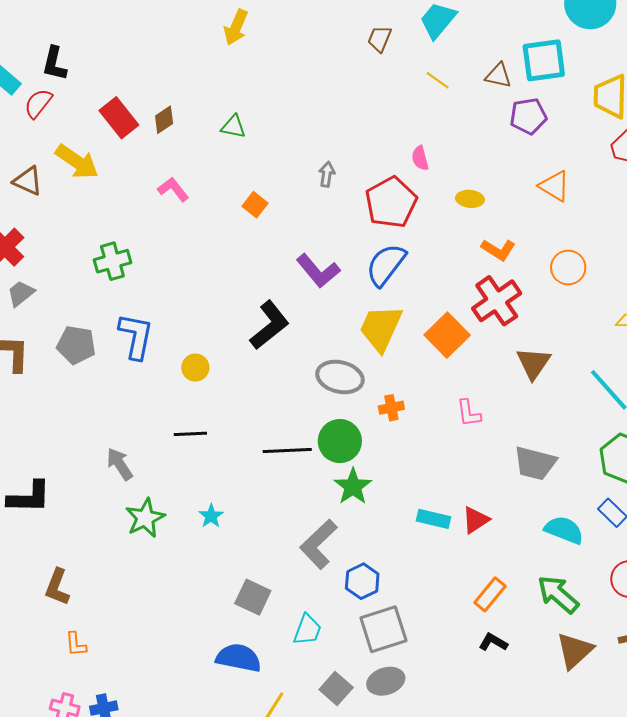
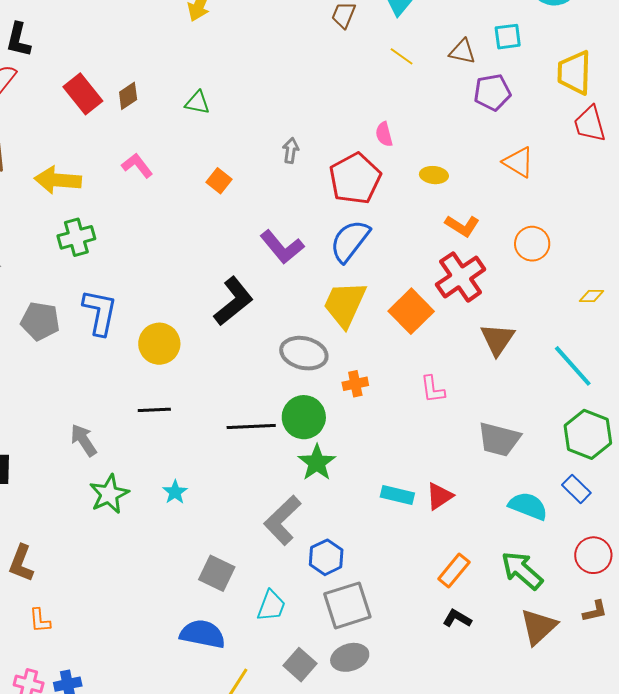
cyan square: (544, 60) -> (508, 37), size x0.6
yellow arrow: (77, 162) -> (58, 180), moved, turned 150
yellow circle: (195, 368) -> (159, 344), size x1.5

